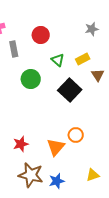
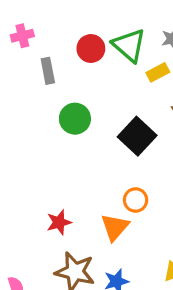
yellow rectangle: (83, 59) -> (158, 72), moved
green triangle: (58, 60) -> (129, 45), moved, size x1.6
orange circle: (76, 135) -> (136, 200), moved

